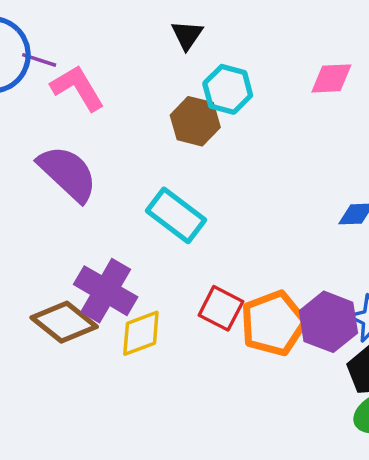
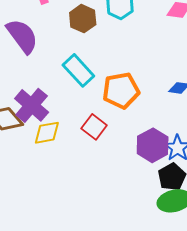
brown hexagon: (195, 121) -> (83, 19), moved
orange pentagon: (273, 323) -> (121, 91), moved

